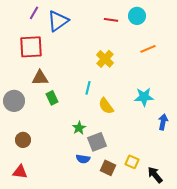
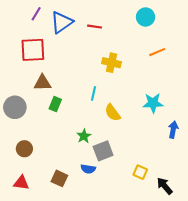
red line: (111, 20) -> (95, 27), moved
yellow cross: (105, 59) -> (112, 63), turned -30
green rectangle: (52, 98) -> (55, 104), turned 48
brown square: (108, 168) -> (59, 178), moved

